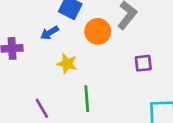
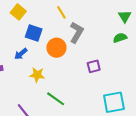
green line: (87, 99) -> (56, 99), turned -42

